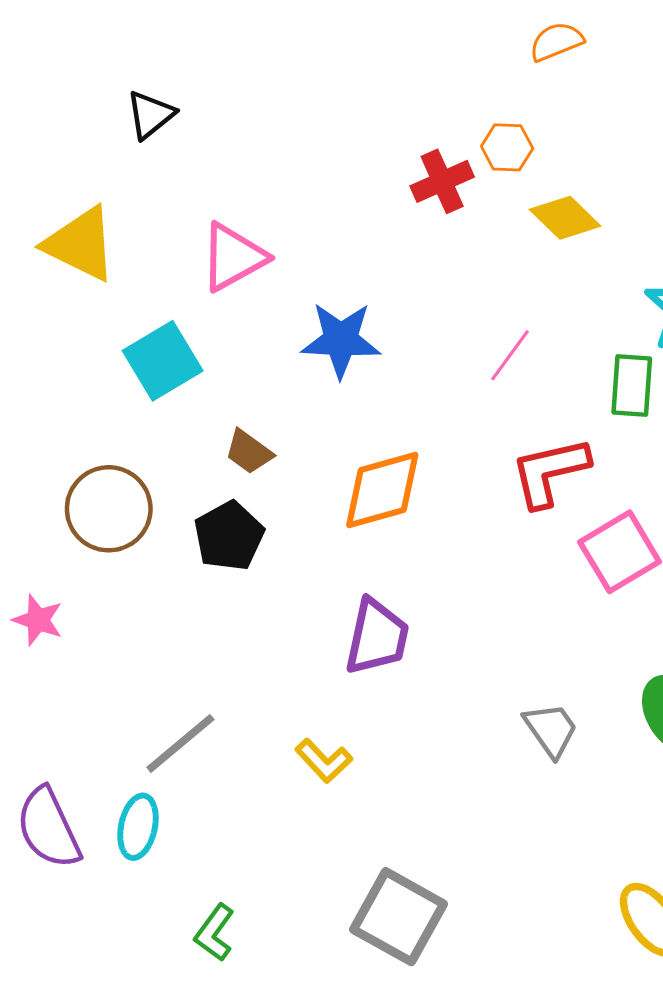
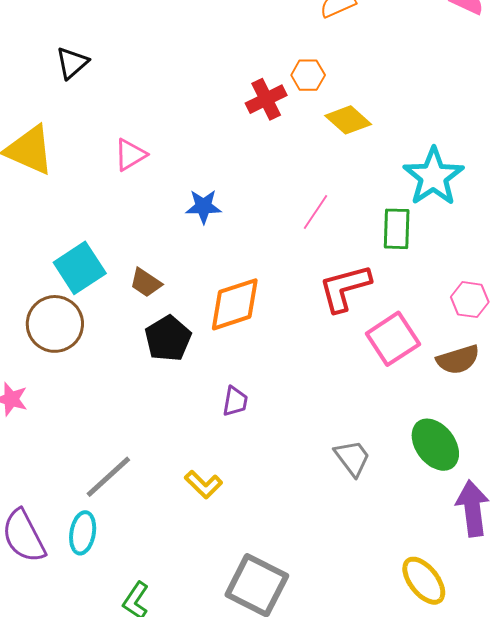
pink triangle: (233, 257) -> (130, 155), size x0.7
blue star: (341, 340) -> (203, 206), size x0.7
cyan square: (163, 361) -> (80, 268), moved
black pentagon: (229, 536) -> (168, 339), moved
purple trapezoid: (377, 637) -> (235, 401), size x0.6

